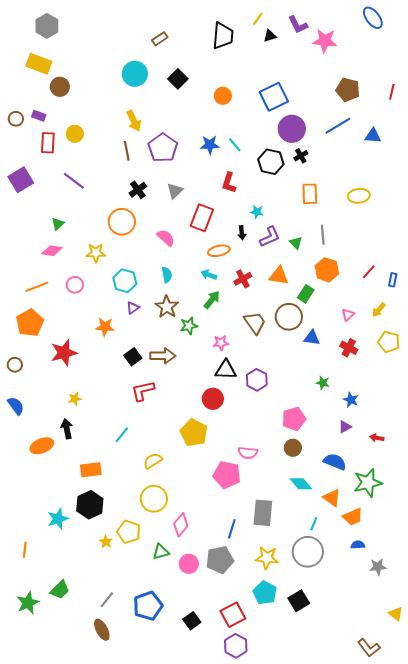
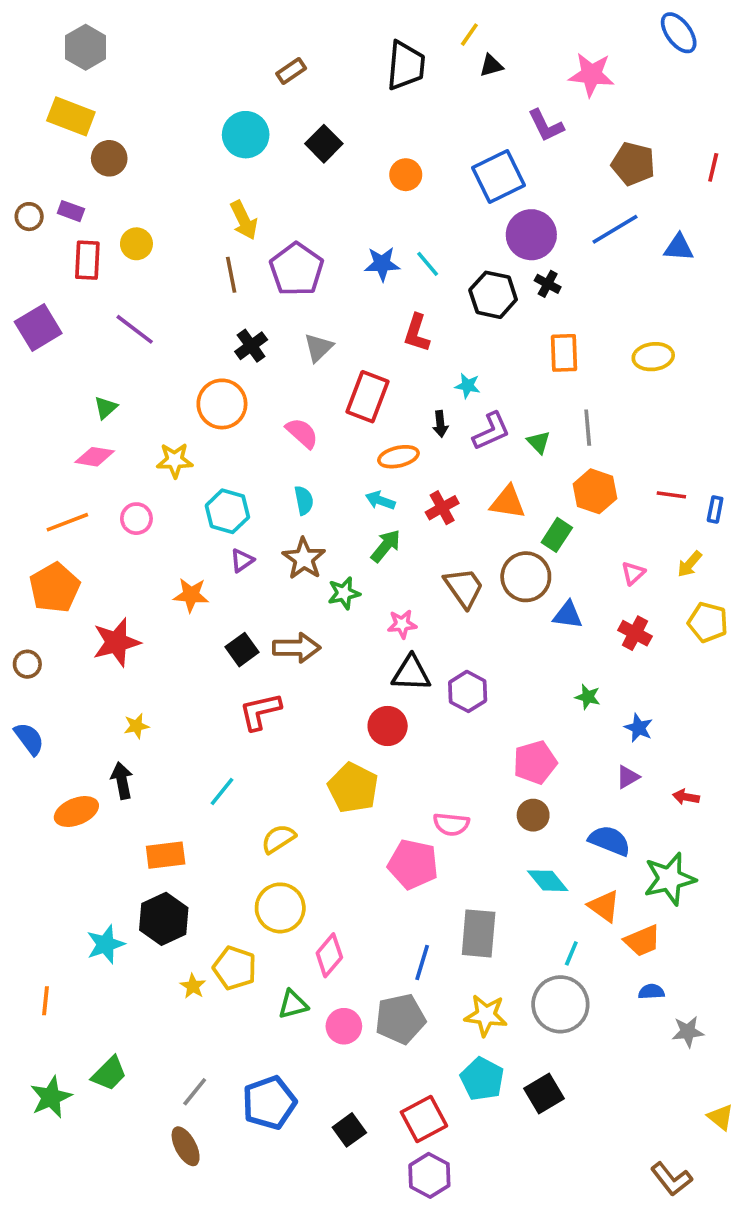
purple L-shape: (298, 25) -> (546, 126), moved
black cross: (301, 156) -> (548, 284), turned -32
red line: (369, 272) -> (671, 495), turned 56

